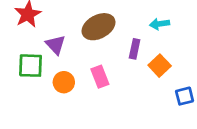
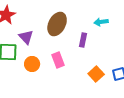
brown ellipse: (98, 27) -> (57, 24), turned -35
orange square: (160, 66) -> (96, 74), moved

